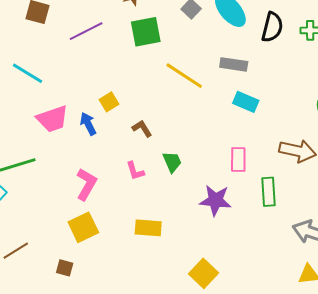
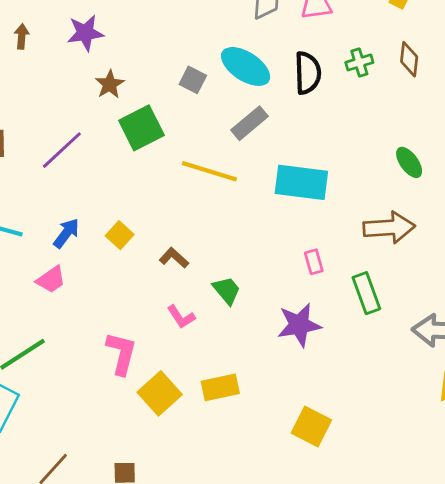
gray rectangle: (234, 64) -> (250, 123), moved, turned -32
cyan rectangle: (246, 102) -> (301, 182), size x1.5
pink trapezoid: (52, 119) -> (51, 280), size x0.7
blue arrow: (88, 124) -> (66, 233), moved, turned 80
pink rectangle: (238, 159) -> (314, 262), size x0.7
yellow square: (83, 227) -> (160, 393), moved

